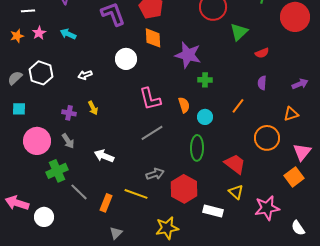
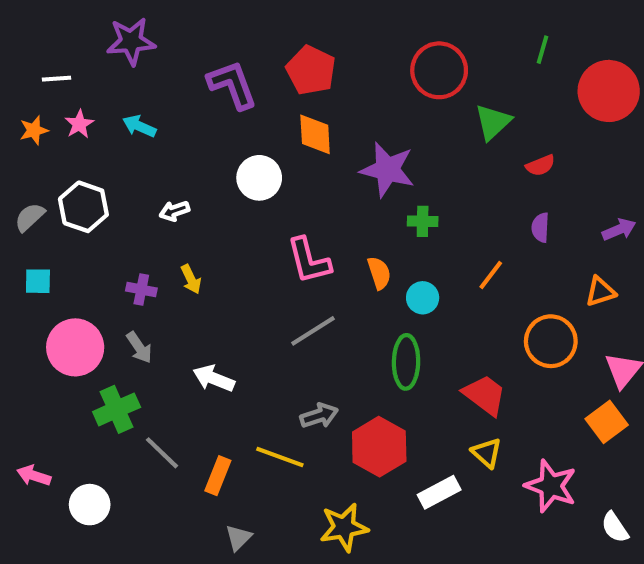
pink arrow: (17, 203) -> (34, 476), size x0.7
pink star: (267, 208) -> (551, 486), turned 30
white rectangle: (213, 211) -> (439, 492), turned -42

